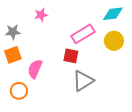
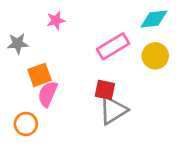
orange square: (13, 55) -> (39, 75), moved
red square: (71, 56) -> (105, 90), moved

